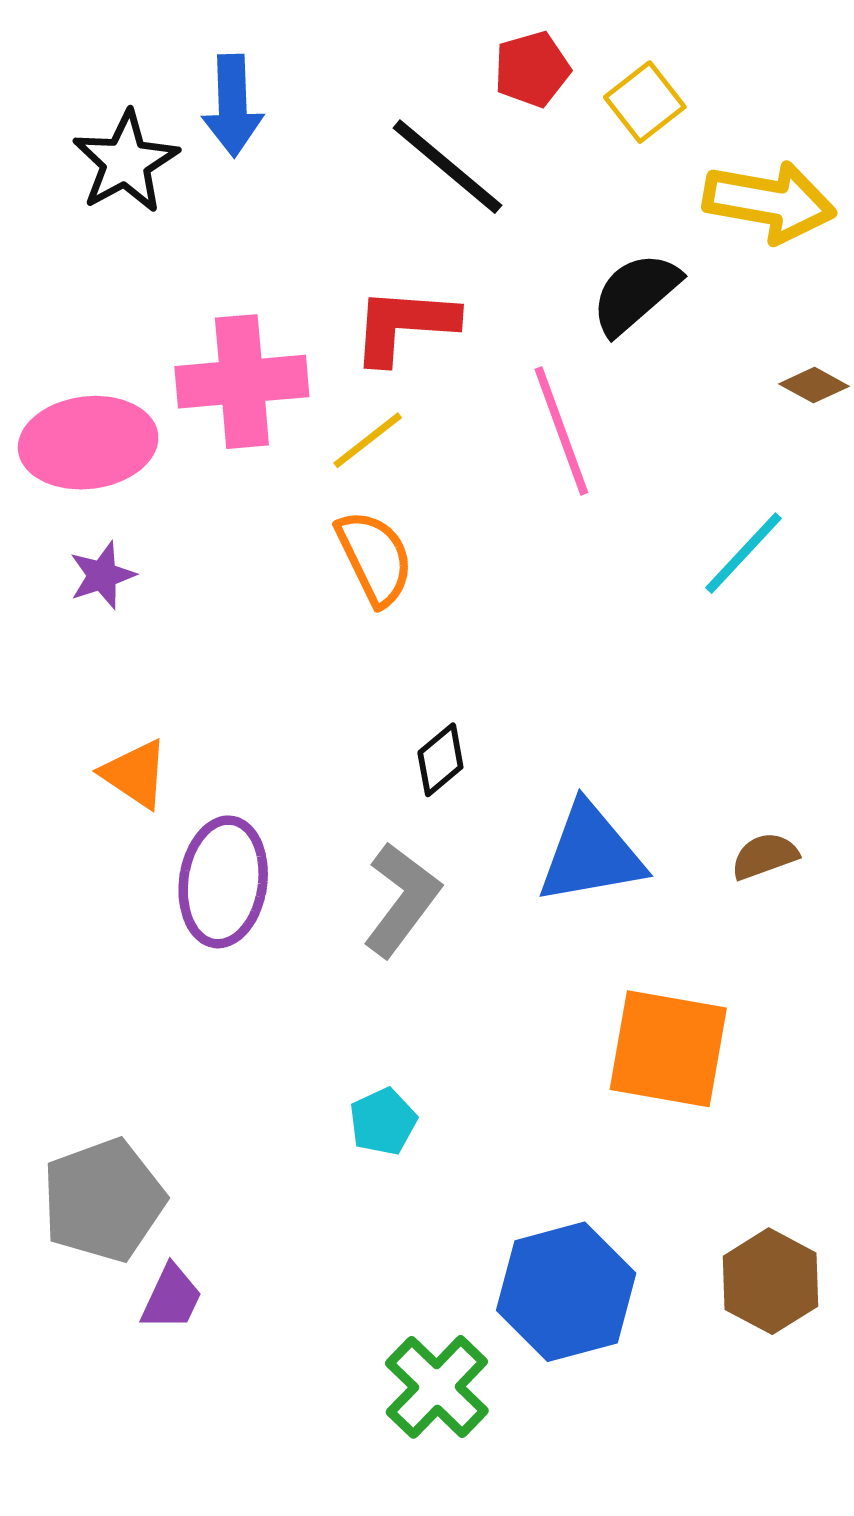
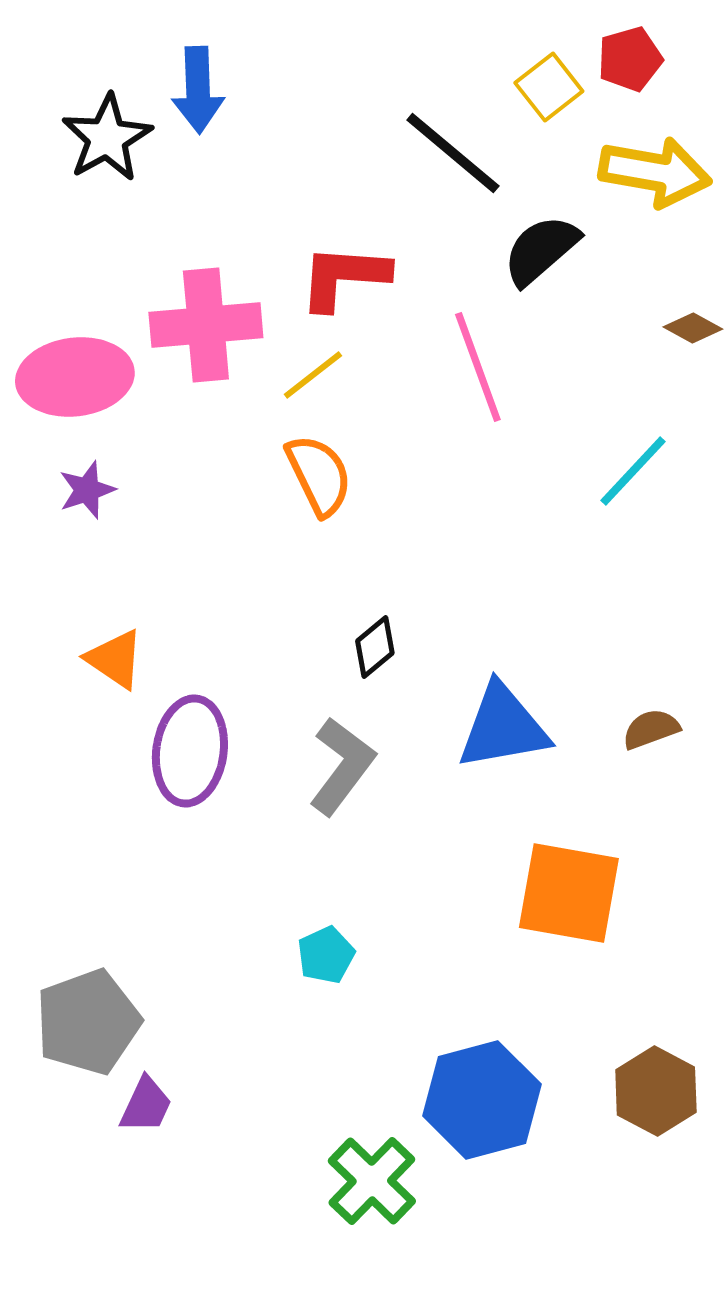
red pentagon: (532, 69) -> (630, 59), moved
black line: (447, 167) -> (453, 153), moved

